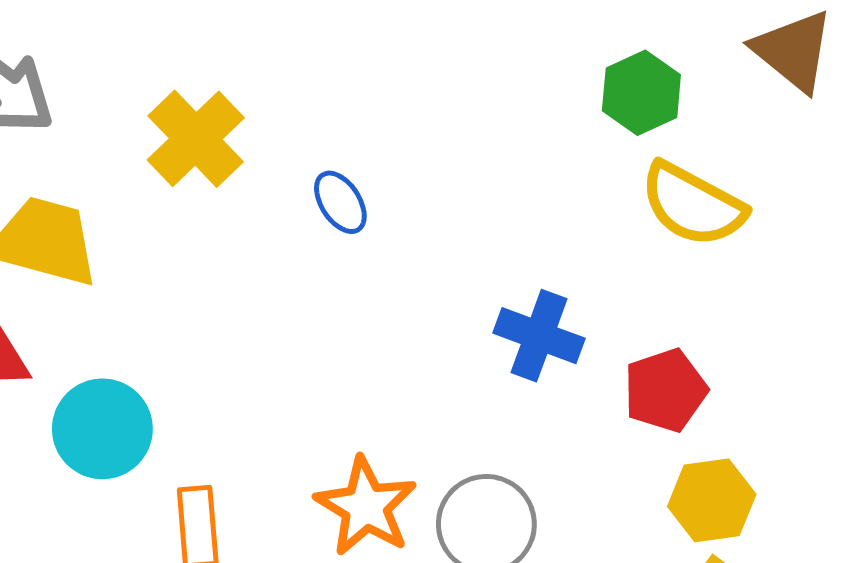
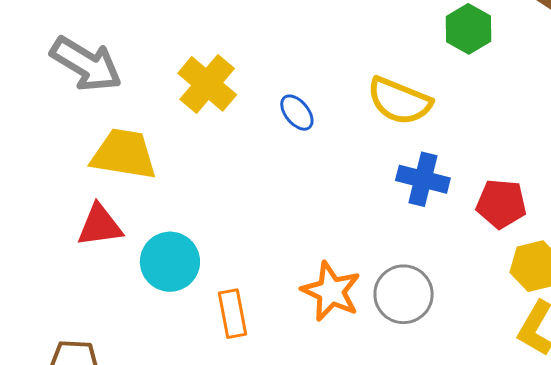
yellow semicircle: (693, 205) -> (399, 101), moved
red pentagon: (665, 390) -> (501, 204), turned 30

